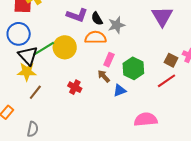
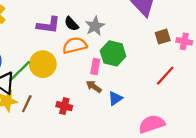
brown square: (171, 60) -> (163, 37), moved, turned -32
green hexagon: (133, 68) -> (113, 53), moved
brown line: (35, 92) -> (27, 104), moved

